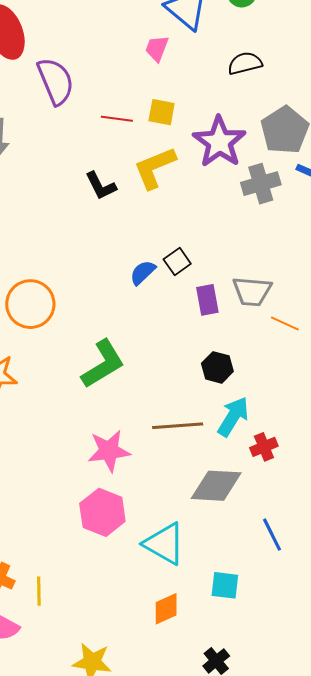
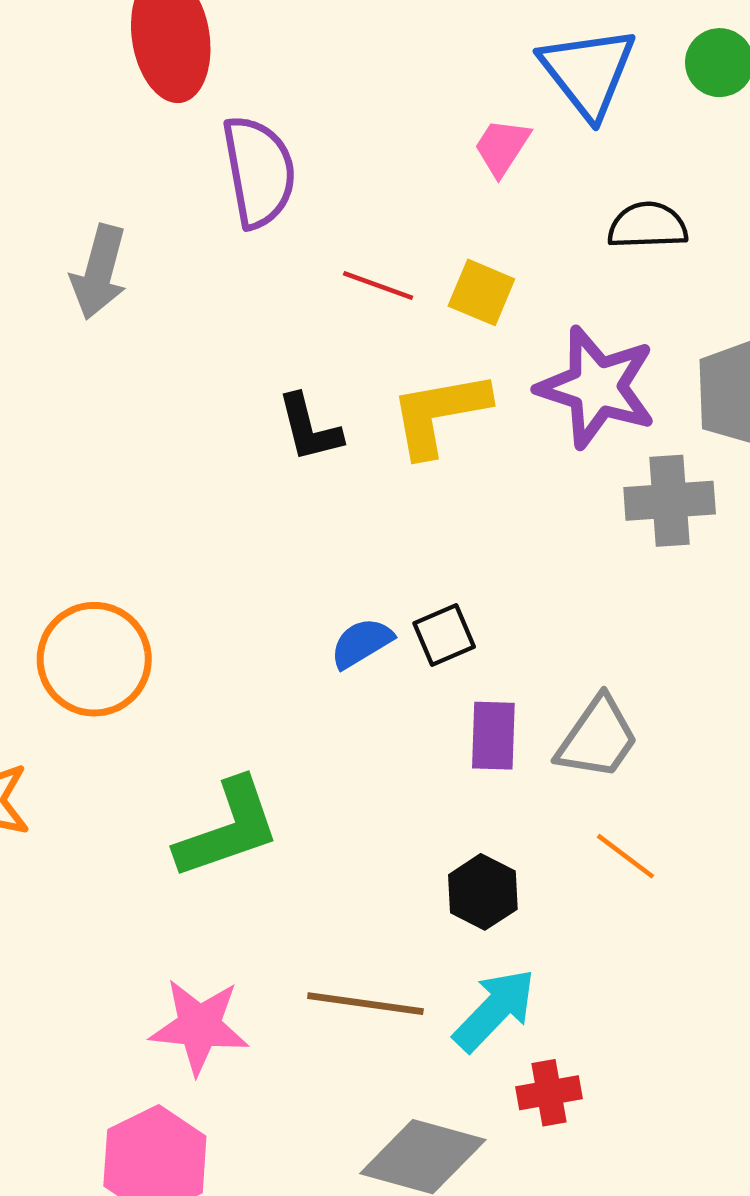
black semicircle: (245, 63) -> (648, 226), moved
purple star: (219, 142) -> (597, 387), turned -30
gray trapezoid: (252, 291) -> (598, 738), turned -72
orange line: (285, 323) -> (625, 856), moved

